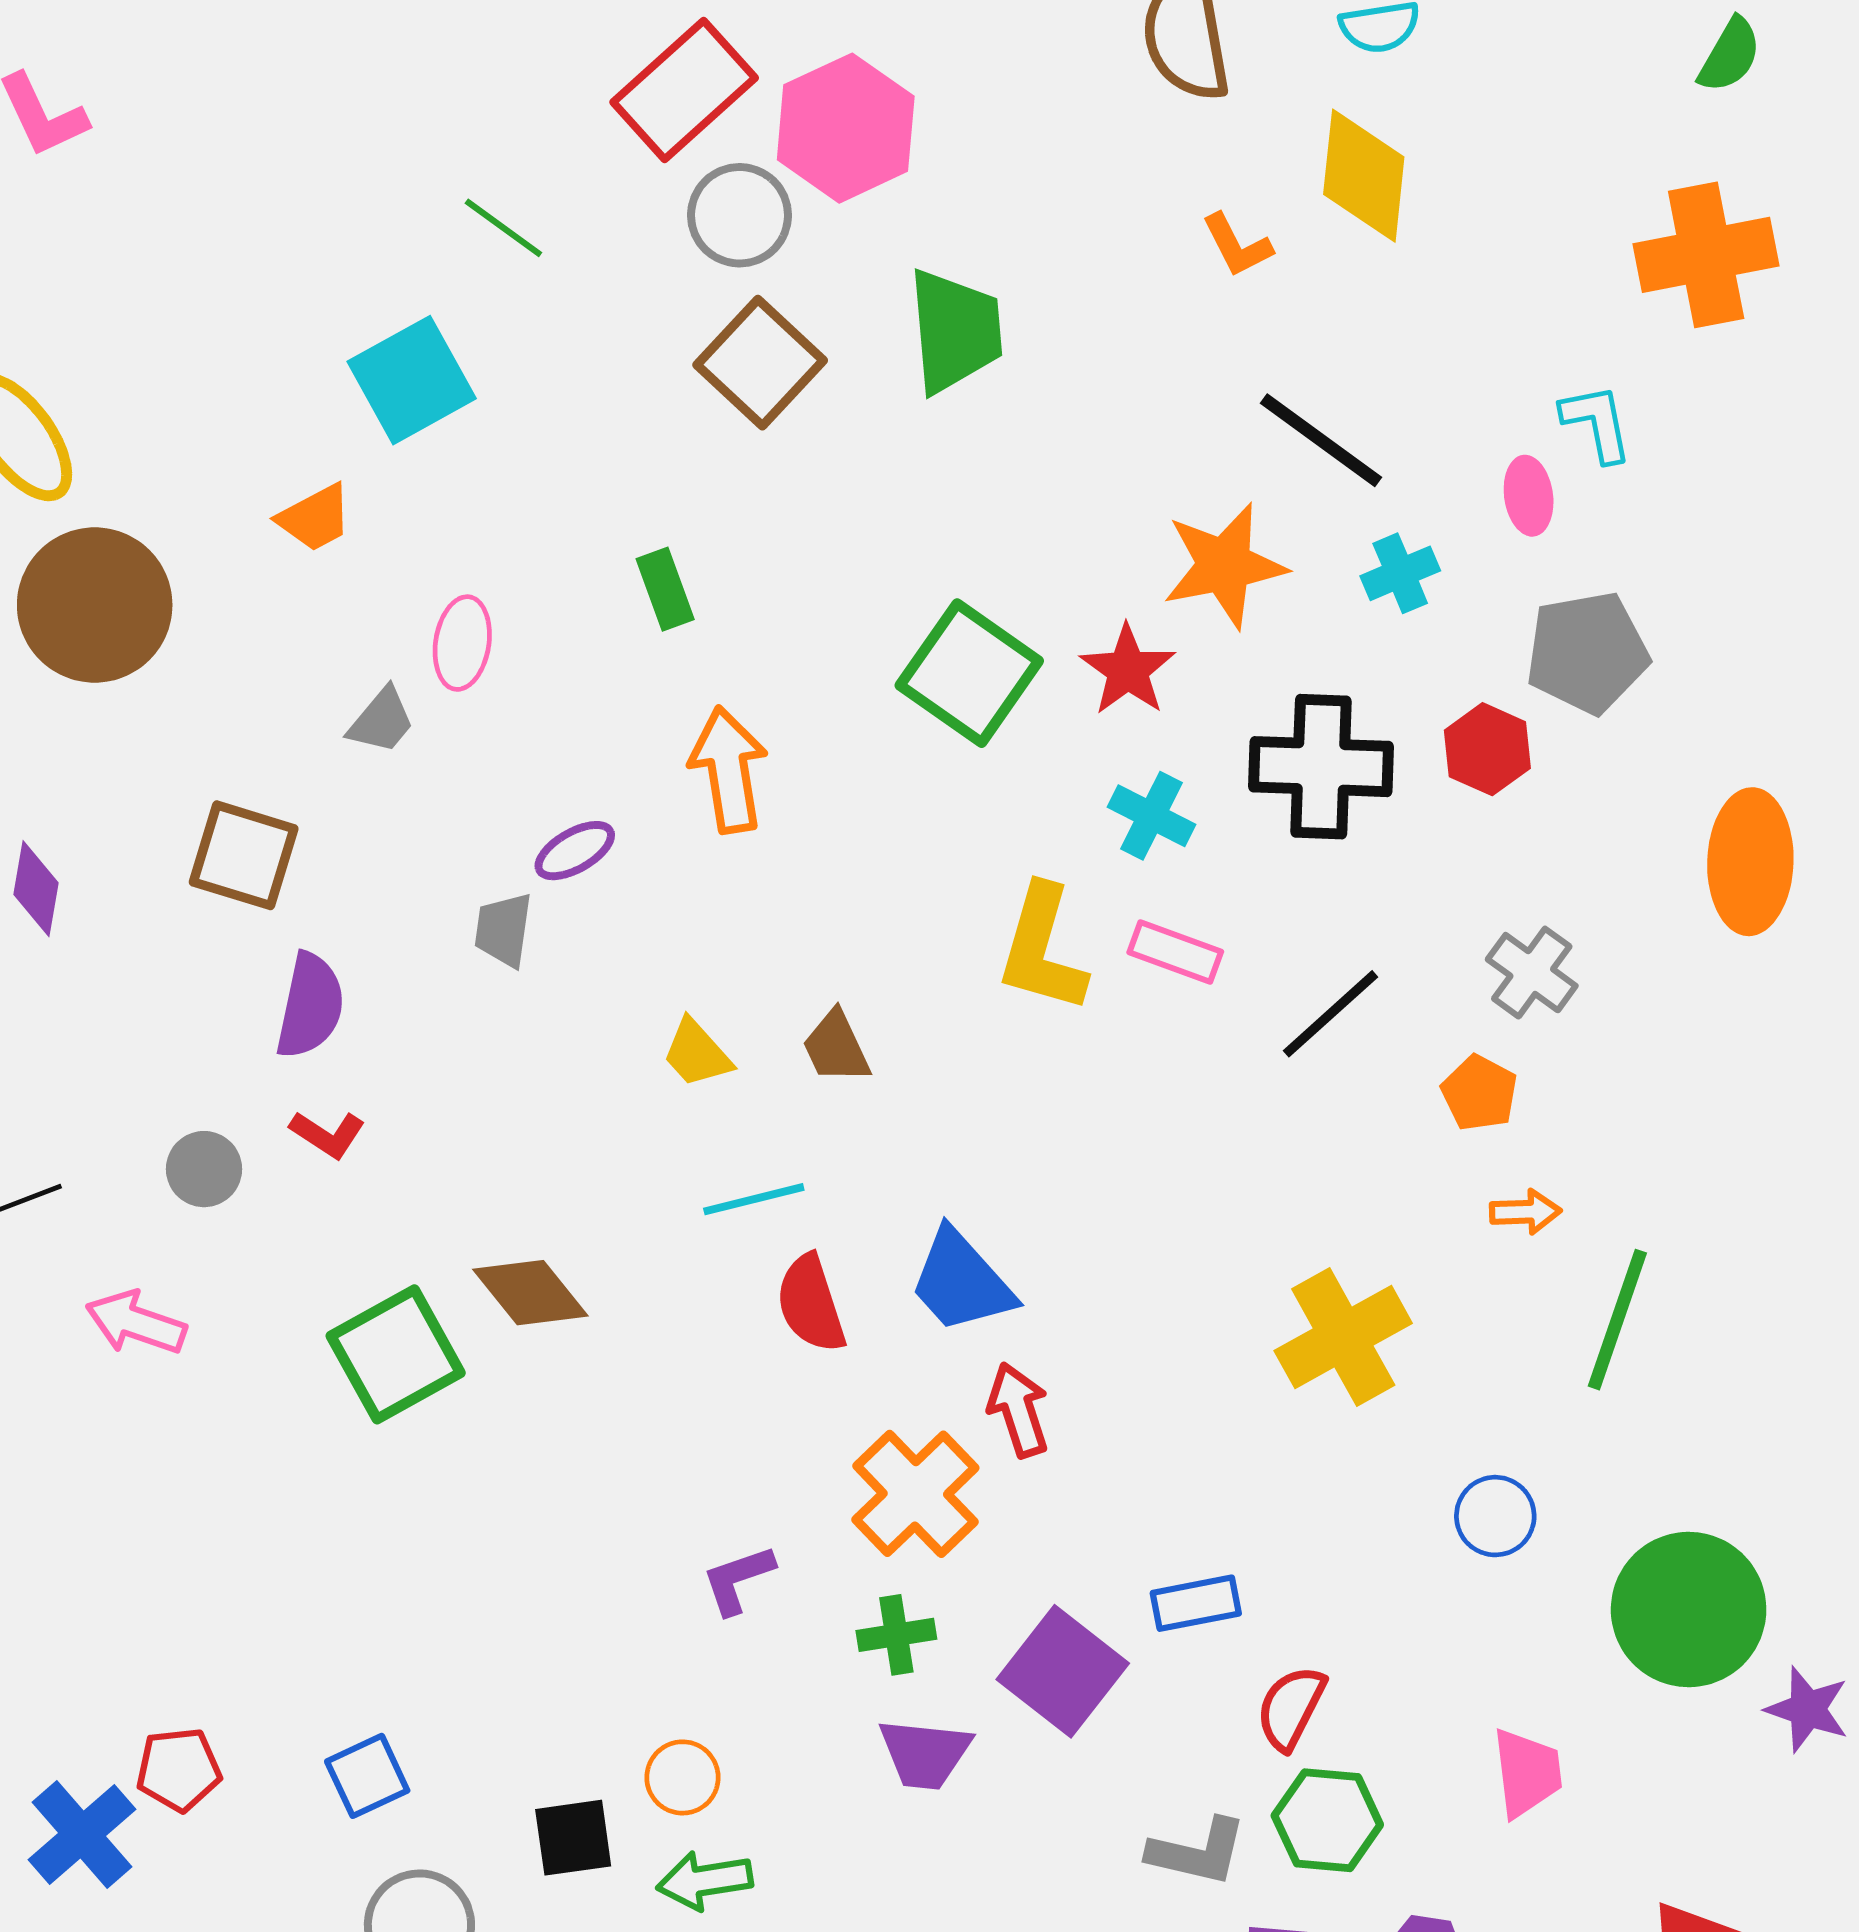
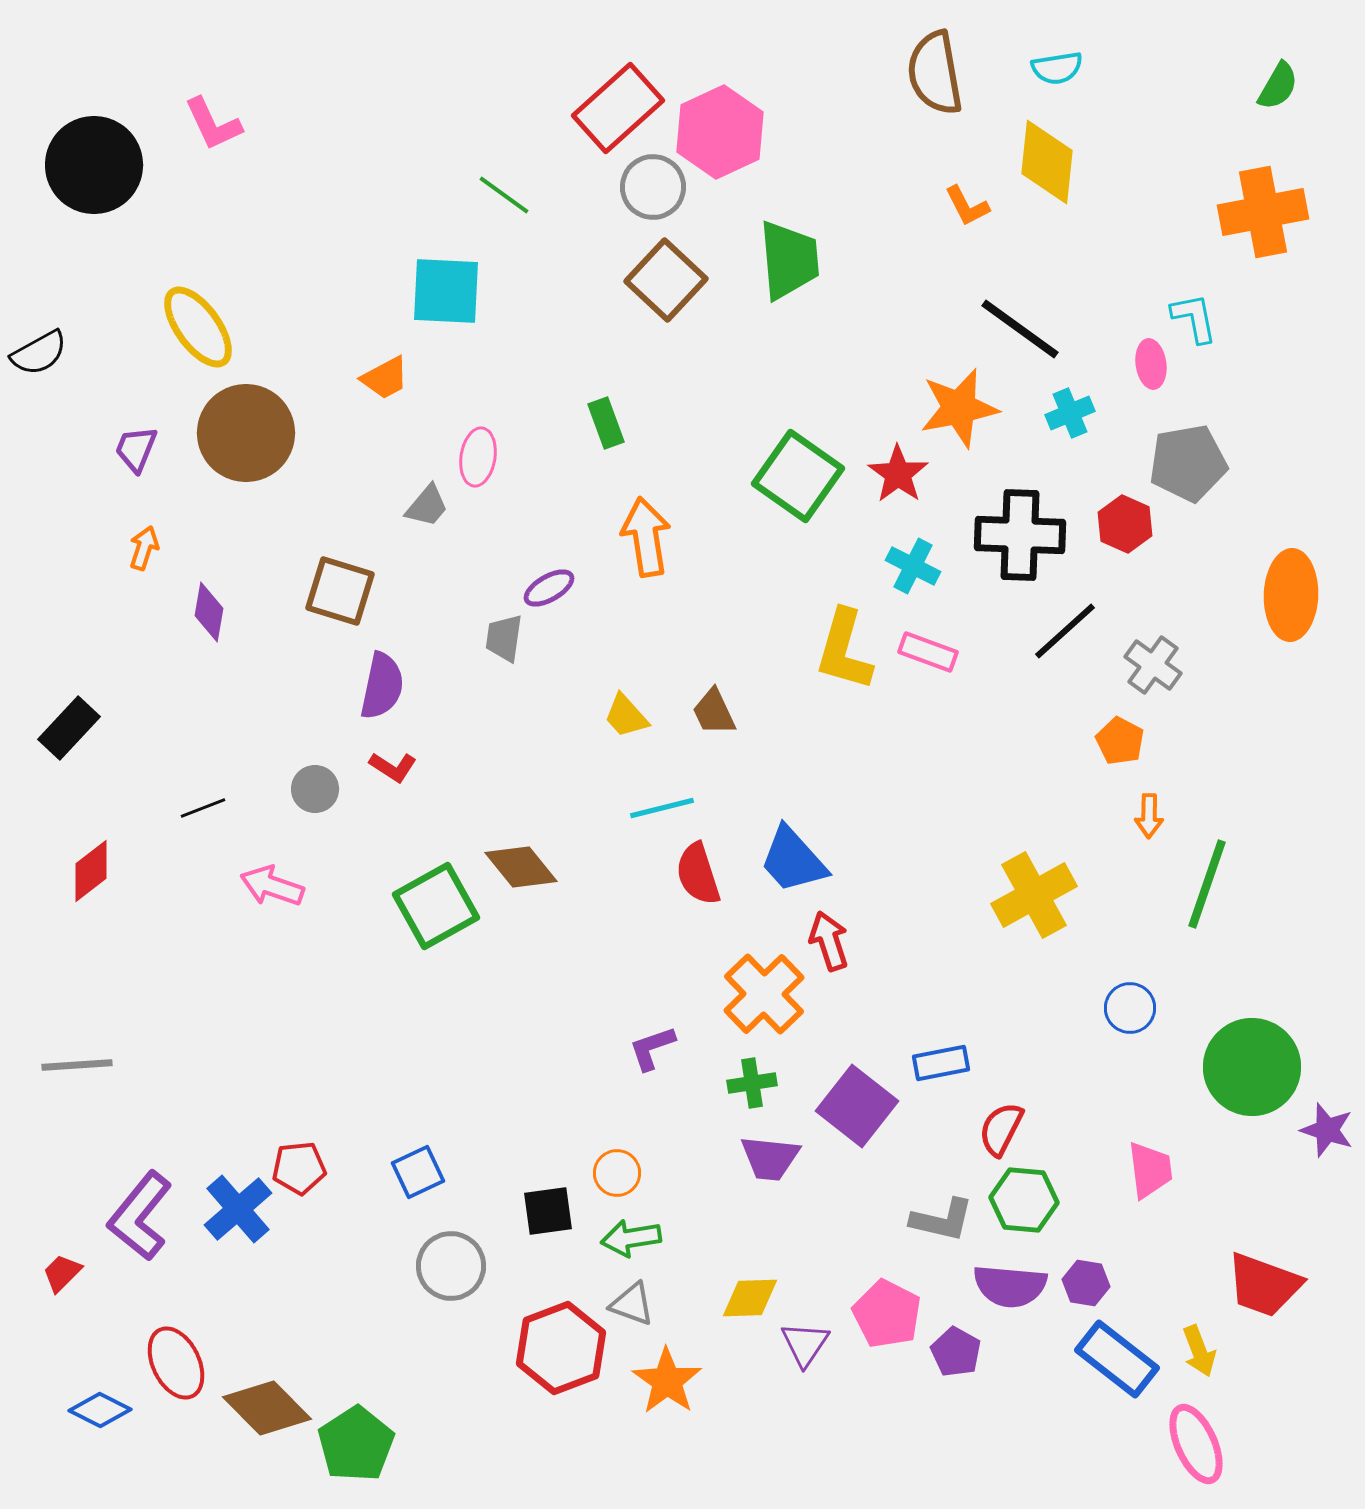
cyan square: (412, 380) -> (446, 291), turned 32
black line: (1331, 1014) -> (1065, 631), moved
orange arrow: (1525, 1212) -> (1149, 816), turned 93

